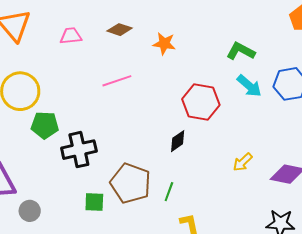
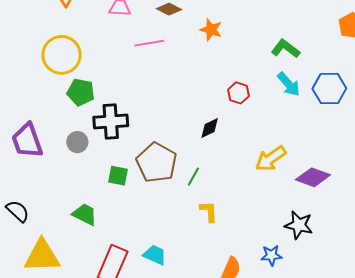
pink line: (117, 81) -> (149, 43), moved
red hexagon: (201, 102) -> (238, 93), size x0.6
yellow arrow: (243, 162) -> (271, 159), size x1.5
gray circle: (30, 211) -> (77, 142), moved

